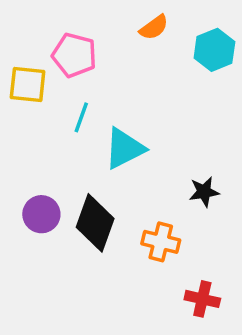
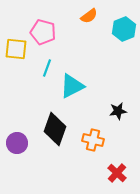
purple circle: (41, 214) -> (17, 143), moved
red cross: (202, 299) -> (117, 173), turned 30

